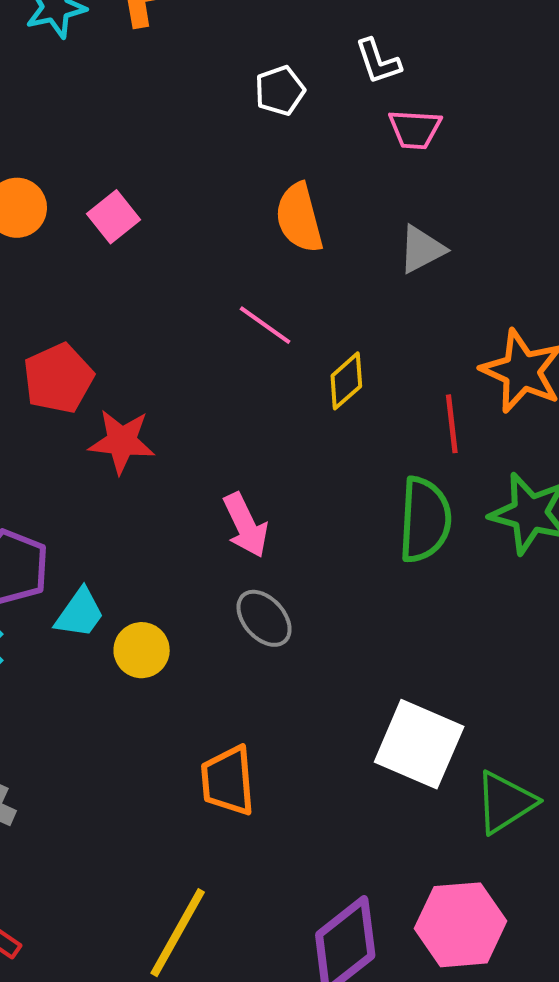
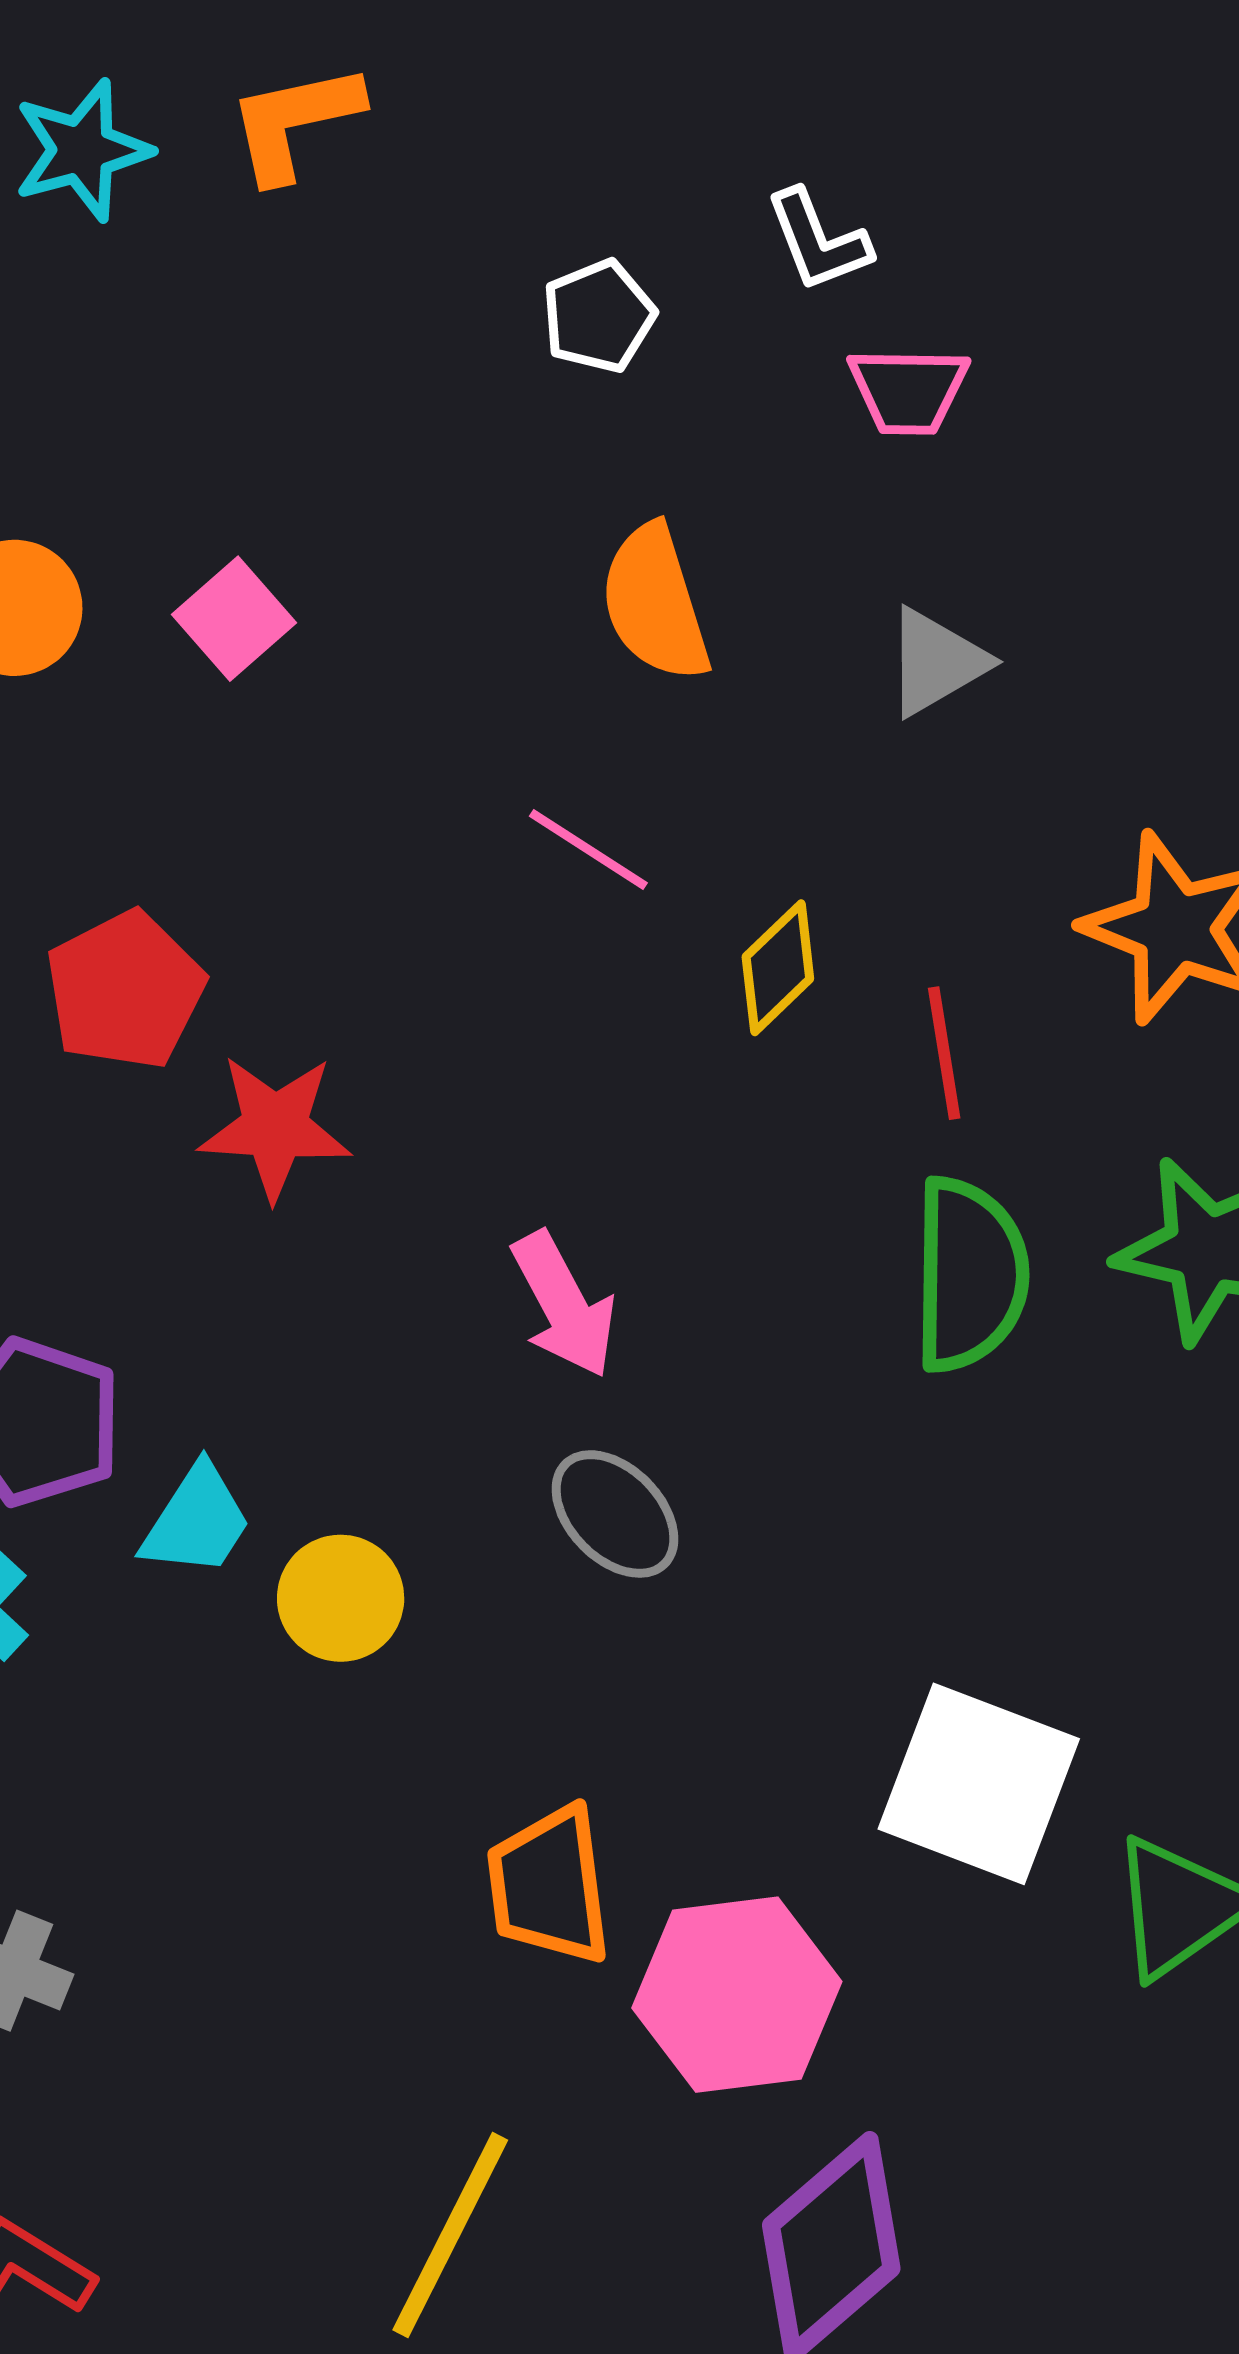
red line: (452, 424) -> (944, 1053), moved
pink hexagon: (461, 925) -> (737, 1995), moved

